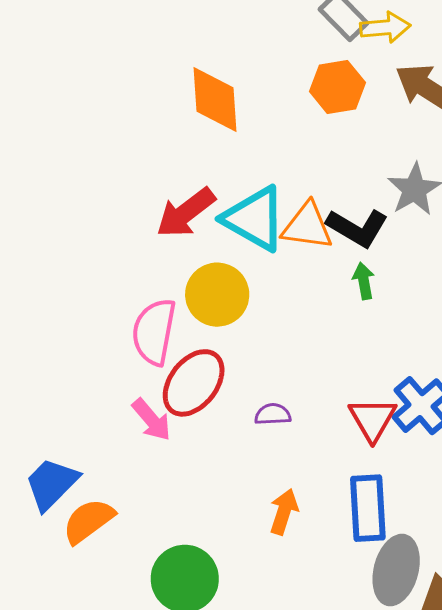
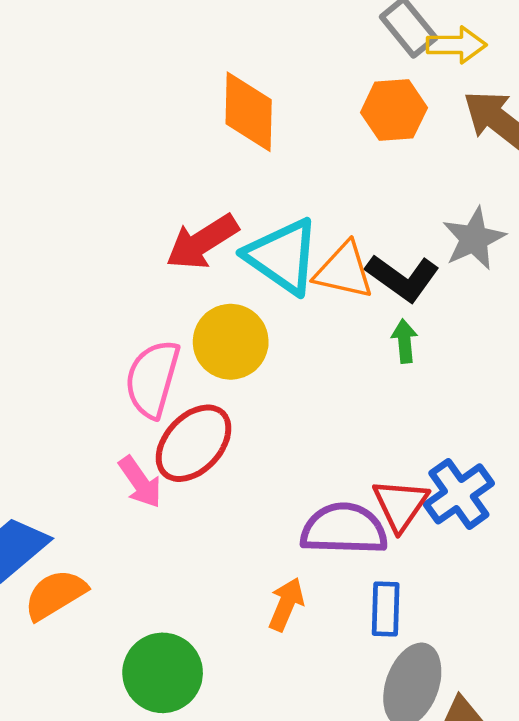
purple semicircle: (273, 414) -> (344, 529), moved, size x2.0
blue rectangle: (368, 508) -> (386, 609), size x0.7

